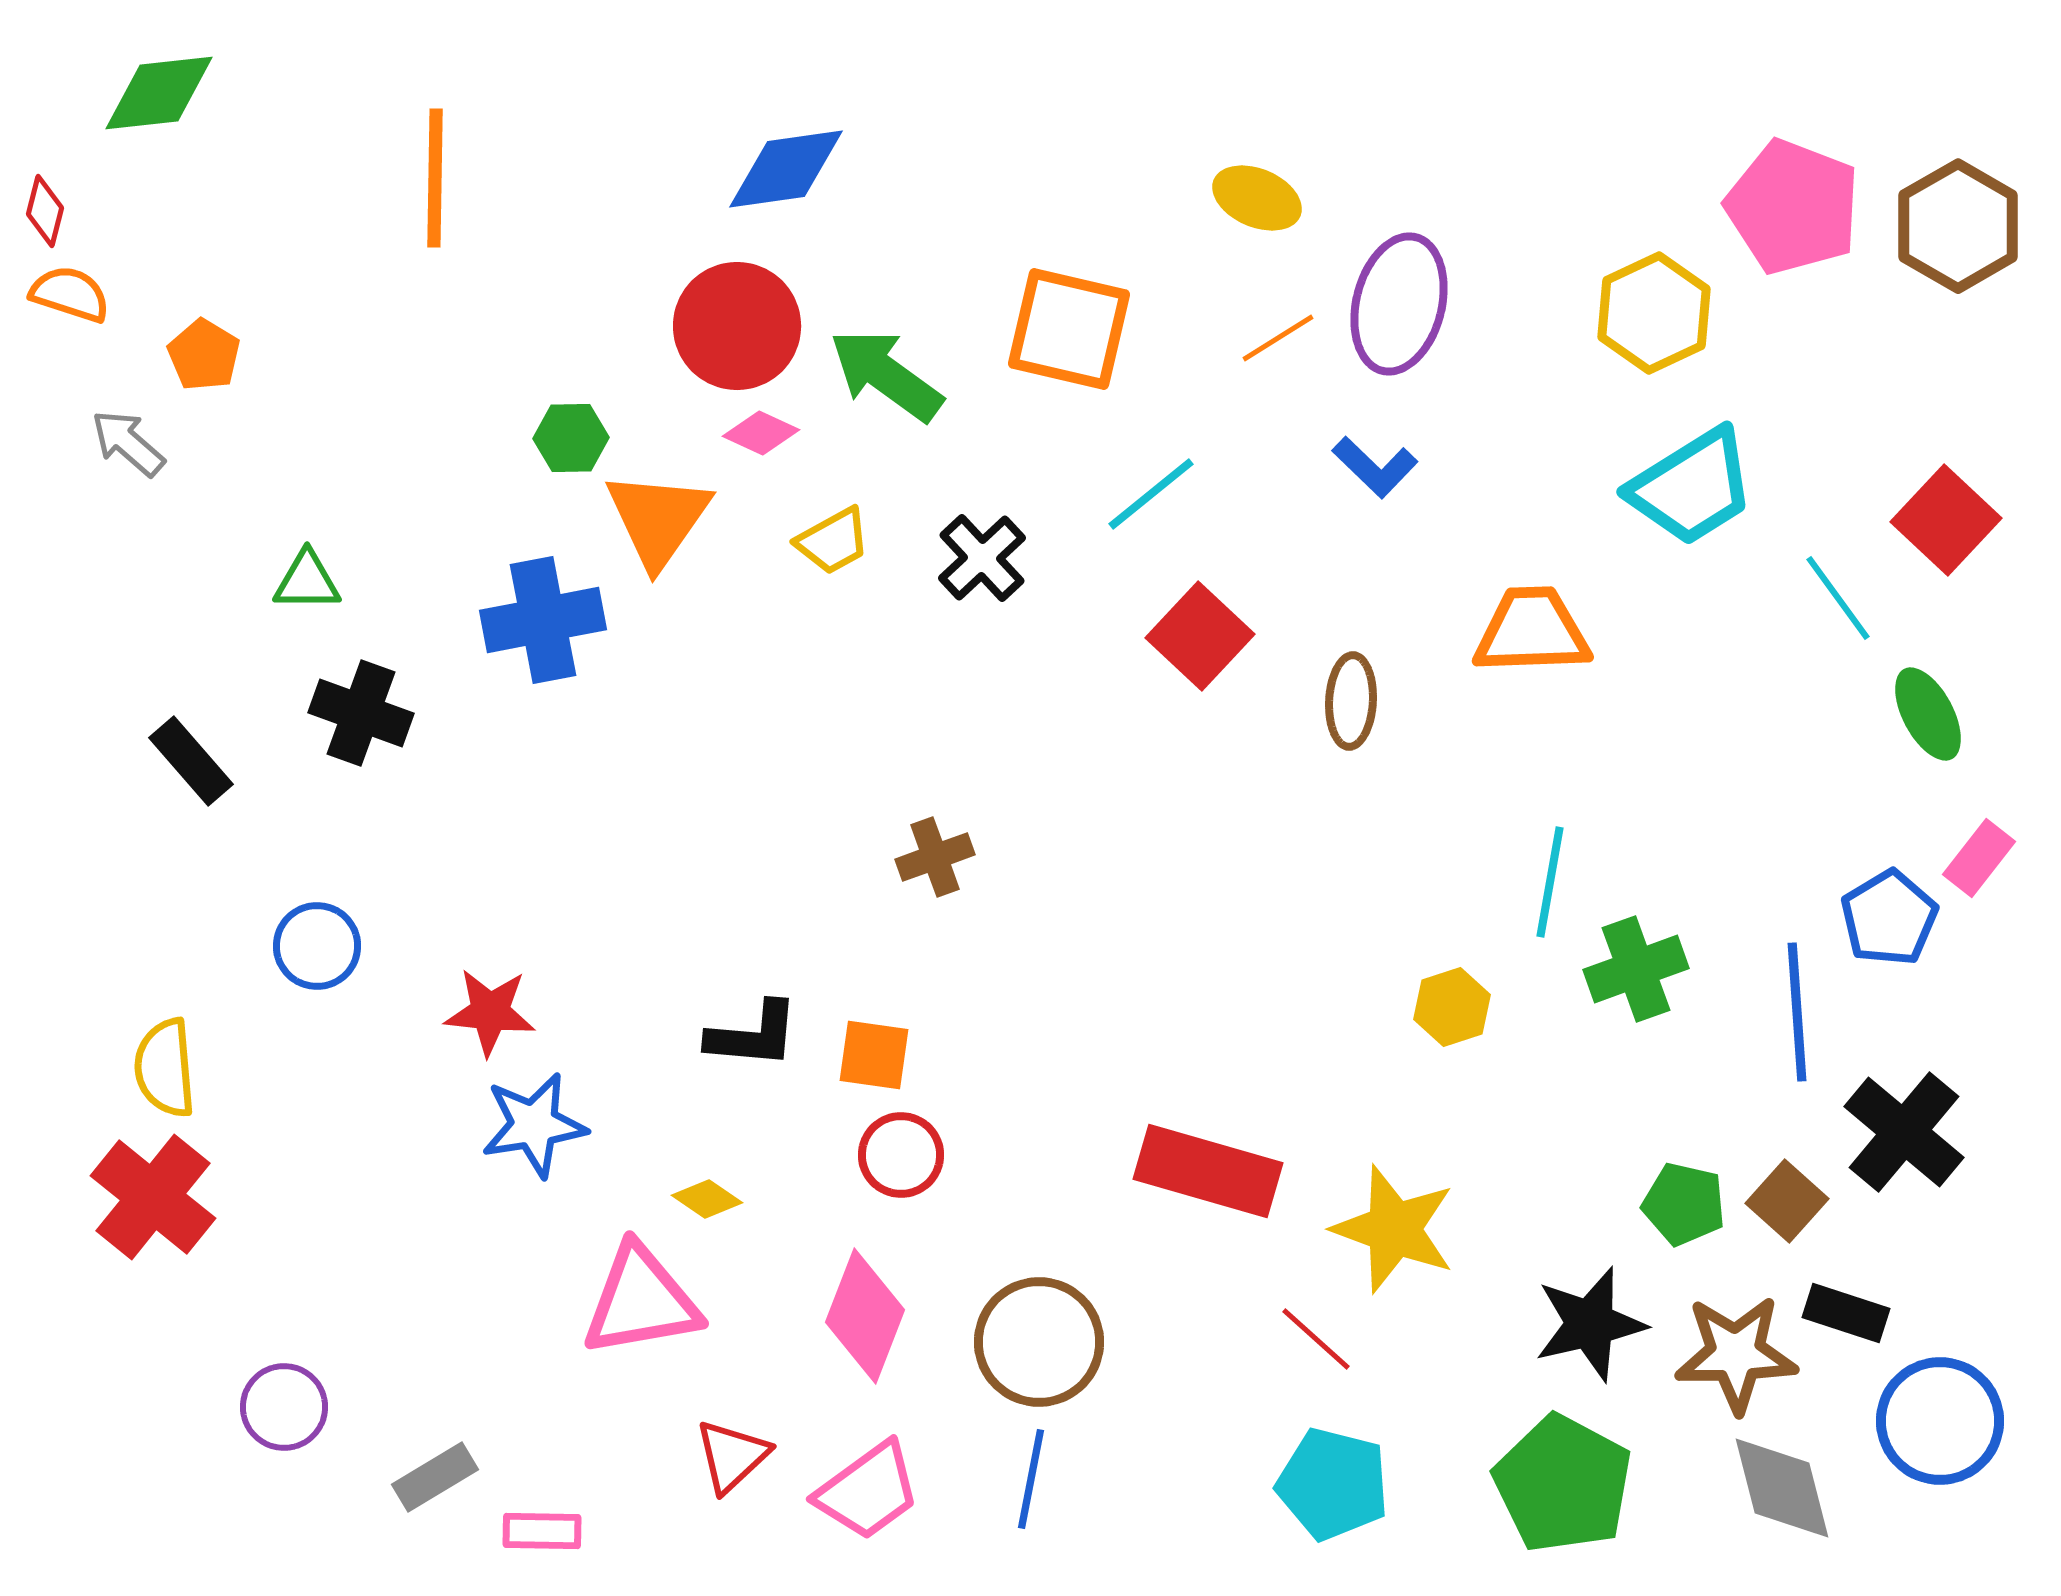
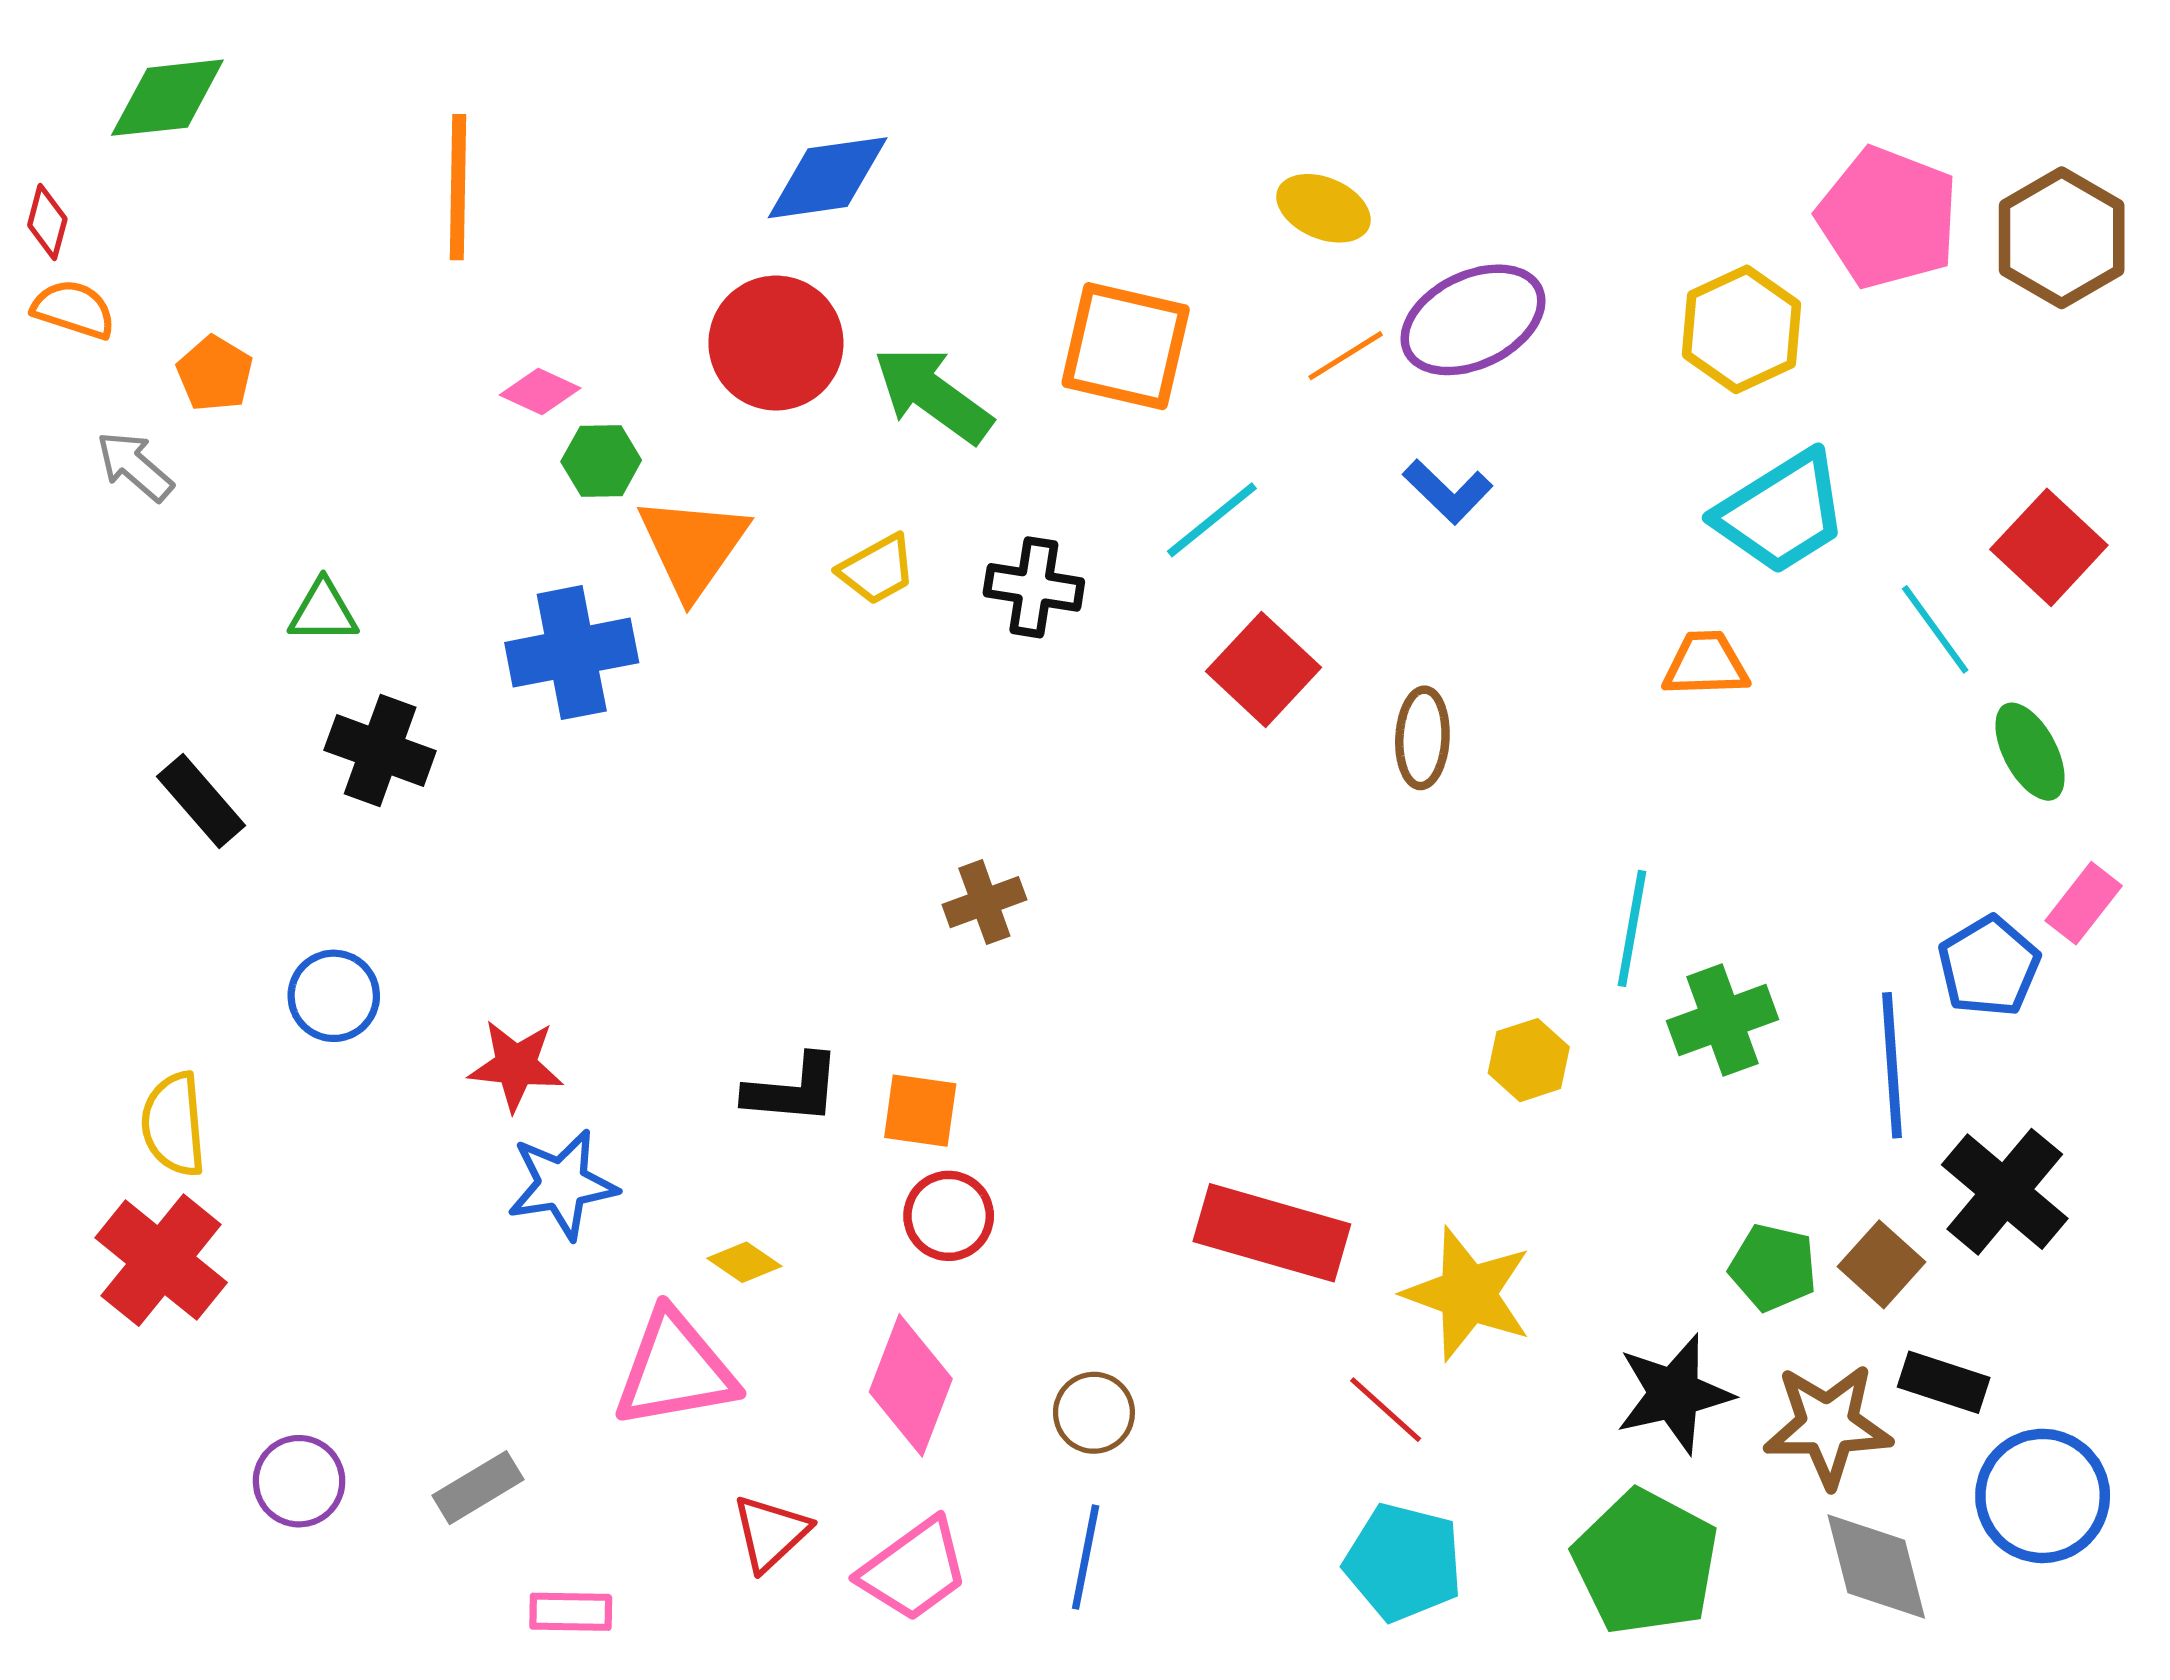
purple ellipse: (1399, 304) -> (1473, 320), turned 50
pink diamond: (761, 433) -> (540, 391), moved
black cross: (982, 558) -> (1034, 587), turned -38
orange trapezoid: (1532, 631) -> (1706, 664), moved, size x0.7
brown circle: (1039, 1342) -> (1094, 1413), size x0.6
gray rectangle: (435, 1477) -> (478, 1488), moved

